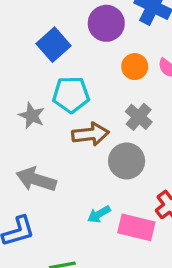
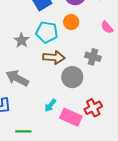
orange circle: (135, 67) -> (71, 22), moved
gray cross: (139, 117) -> (93, 57), moved, turned -35
cyan arrow: (99, 214) -> (50, 105), turned -32

